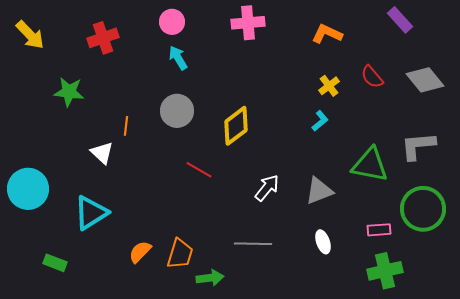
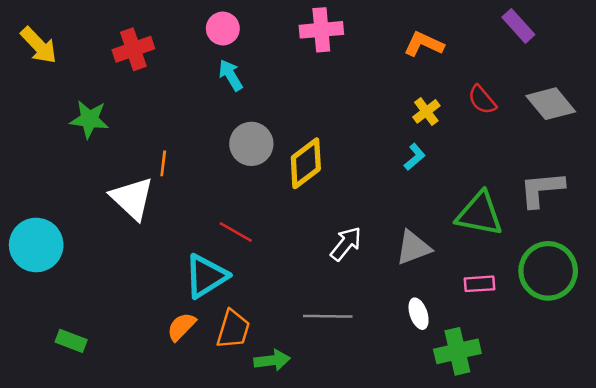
gray circle: (177, 111) -> (251, 144), moved
white triangle: (102, 153) -> (132, 198), size x1.5
red line: (199, 170) -> (236, 232), moved
cyan triangle: (91, 213) -> (206, 276), moved
pink rectangle: (379, 230) -> (479, 284), moved
green cross: (385, 271) -> (457, 351), moved

